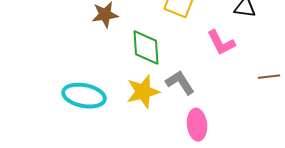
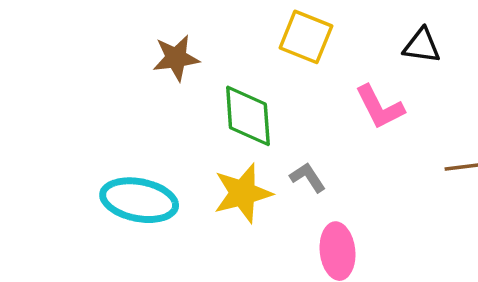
gray L-shape: (180, 83) -> (308, 177), size x0.7

